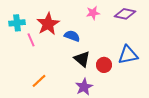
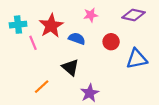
pink star: (93, 13) -> (91, 15), moved
black triangle: (82, 59) -> (70, 67), moved
red circle: (104, 65) -> (111, 42), moved

